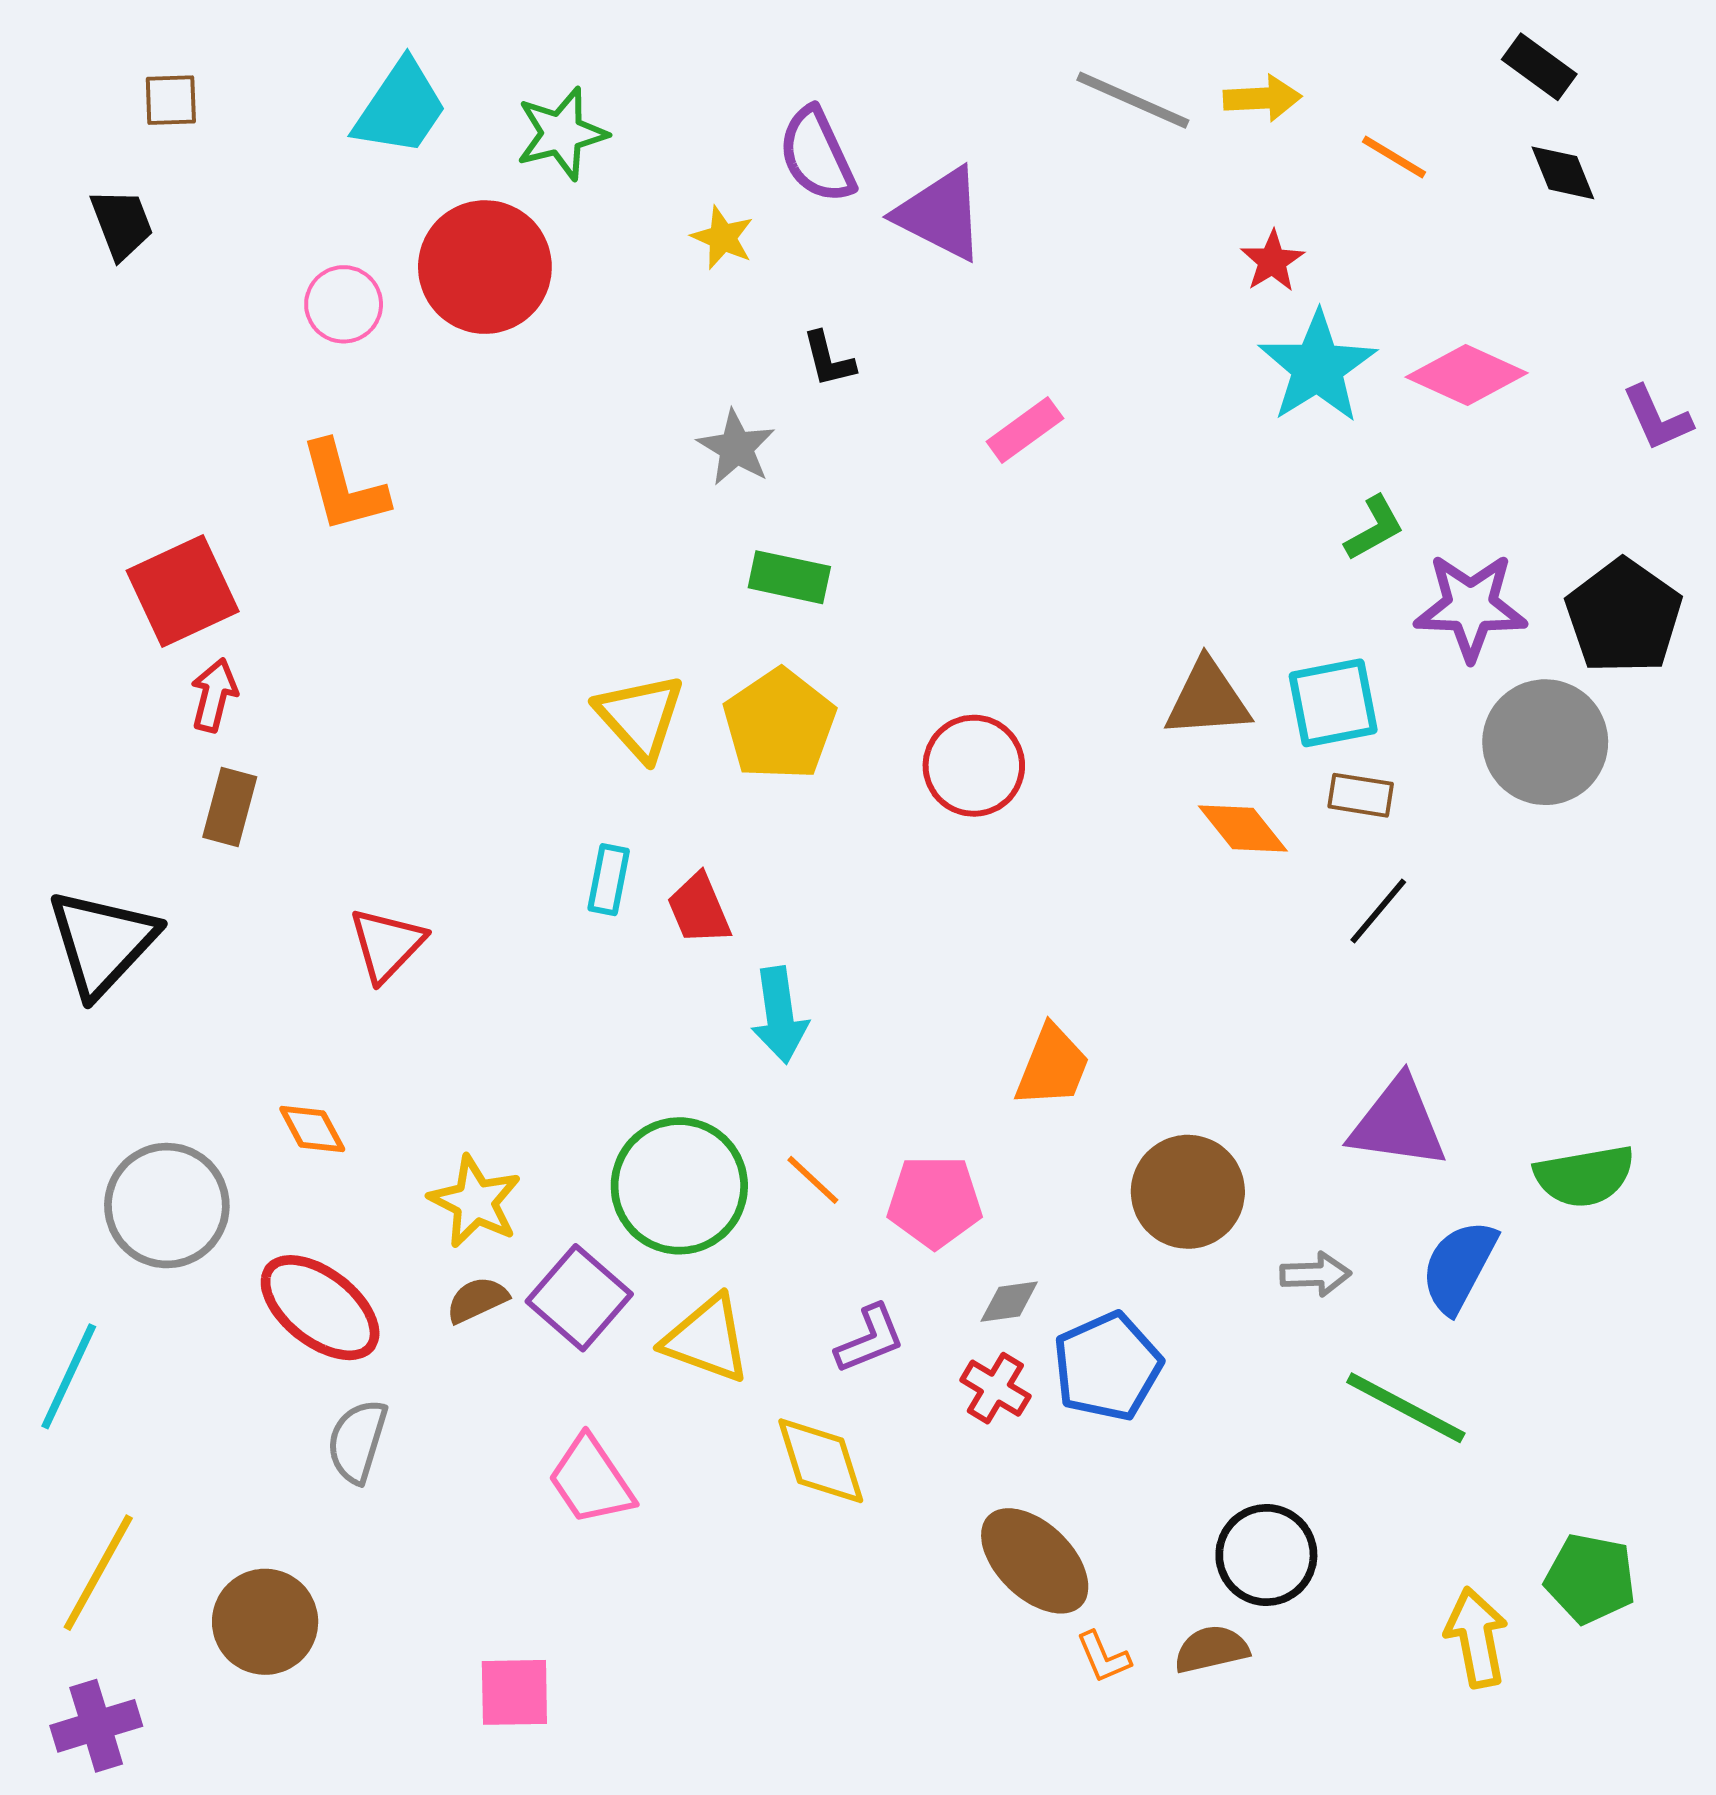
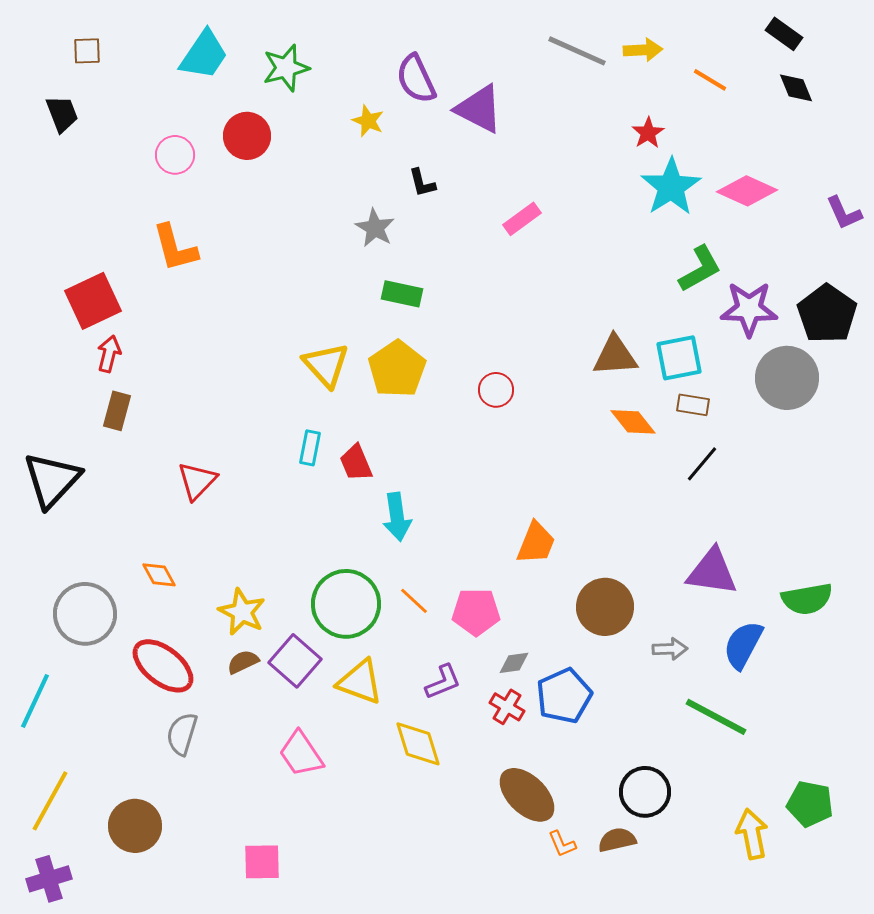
red circle: (485, 267) -> (247, 136), size x0.7
green L-shape: (1374, 528) -> (700, 269), size x1.4
red circle: (974, 766) -> (496, 390), size x0.7

